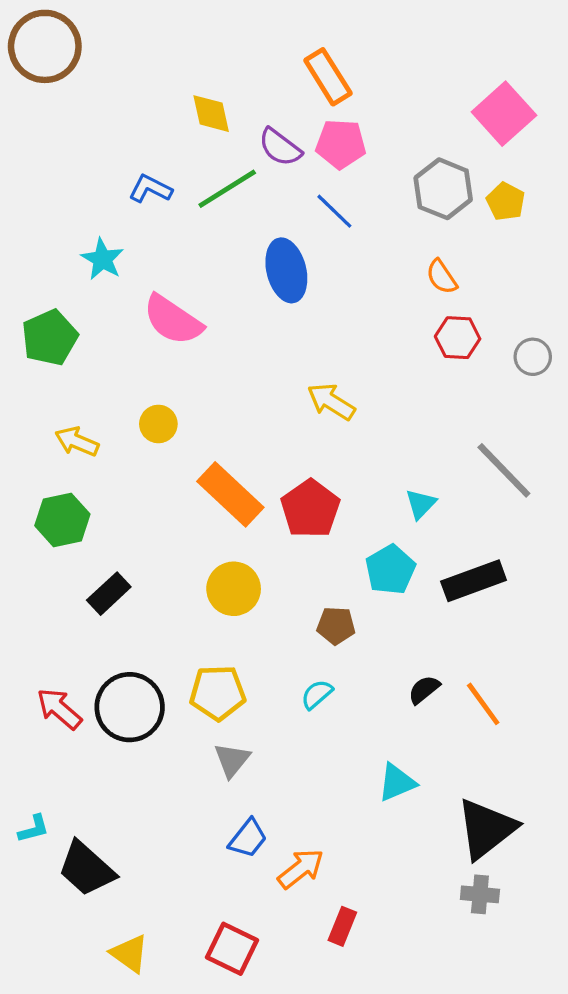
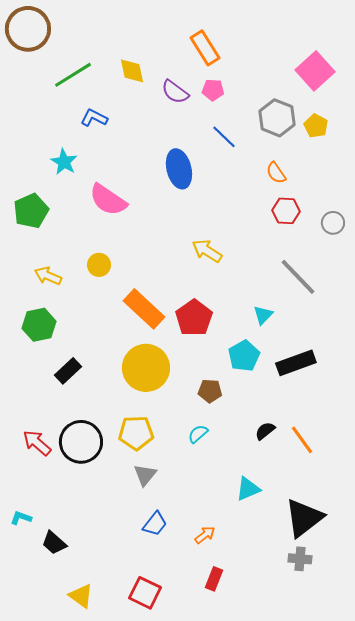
pink pentagon: (341, 144) -> (213, 90), size x0.7
green line: (227, 189) -> (73, 75), moved
blue line: (334, 211) -> (224, 137), moved
gray line: (504, 470) -> (298, 277), moved
yellow circle: (234, 589) -> (146, 368), size x1.4
cyan L-shape: (34, 829) -> (21, 518), turned -145
black trapezoid: (86, 869) -> (54, 543), size x0.7
orange arrow: (301, 869) -> (205, 535), moved, size x0.7

